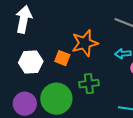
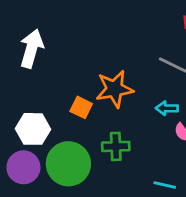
white hexagon: (31, 62) -> (33, 129), moved

